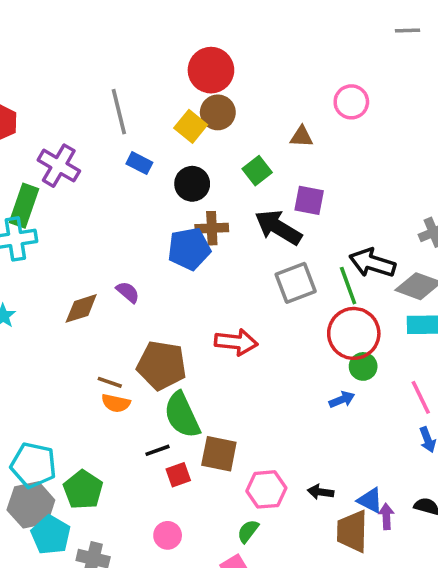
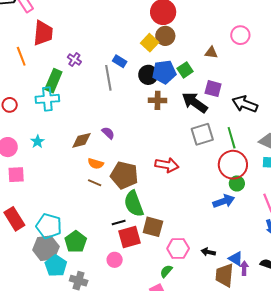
gray line: (119, 112) -> (108, 78), moved
purple cross: (59, 166) -> (74, 60), size x0.6
blue pentagon: (189, 249) -> (164, 72), moved
black arrow: (372, 263) -> (245, 104), moved
blue arrow: (342, 400) -> (224, 201), size x1.5
orange semicircle: (116, 403) -> (96, 164), moved
red square: (178, 475) -> (129, 237), size x1.6
pink circle: (168, 535) -> (115, 260), moved

